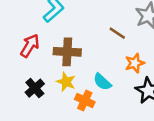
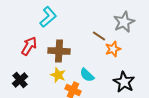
orange star: (135, 63) -> (113, 49), moved
black cross: (35, 88) -> (20, 80), moved

